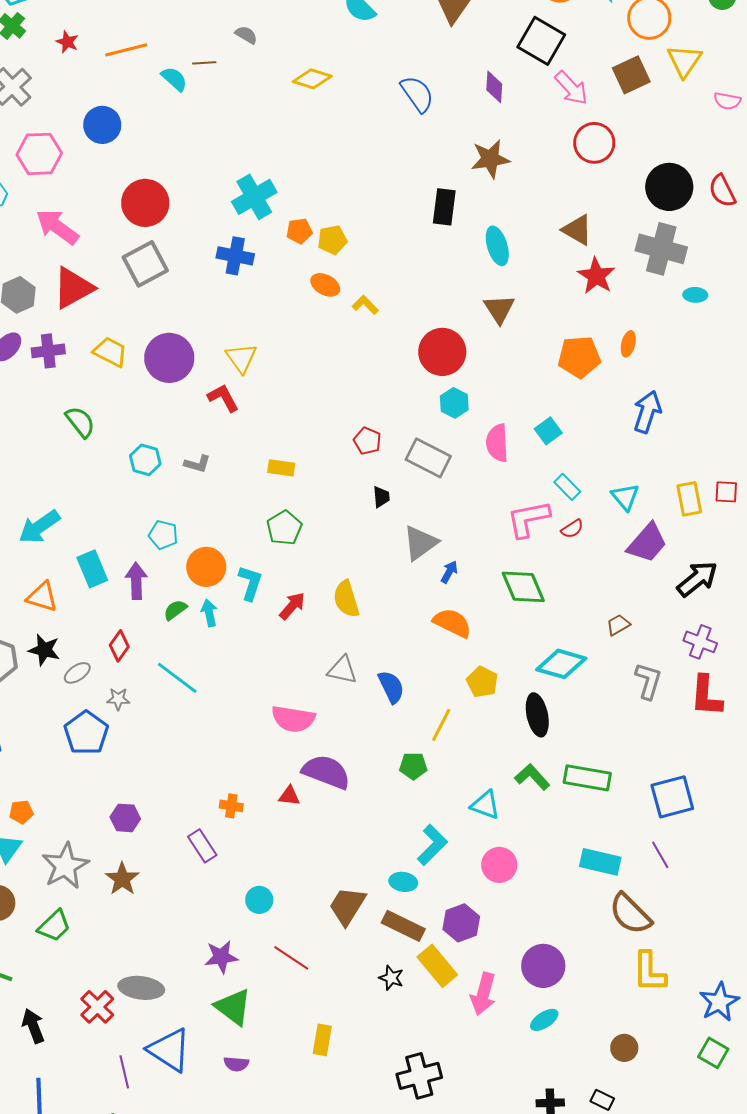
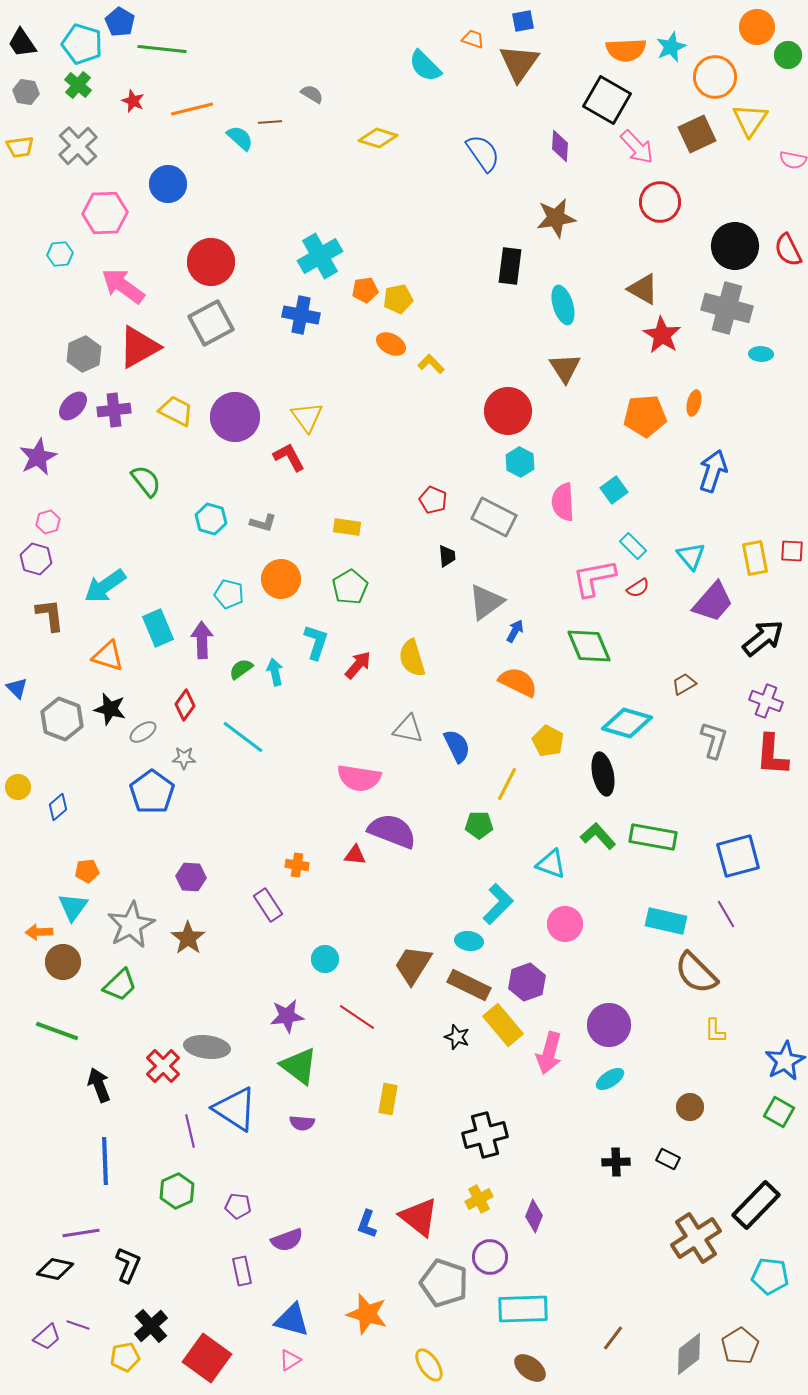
orange circle: (206, 567) -> (281, 579), moved
yellow L-shape: (649, 972) -> (715, 1031), size x0.6

